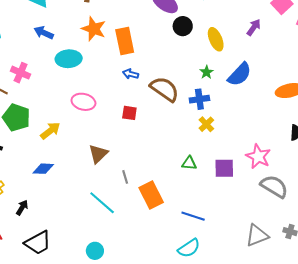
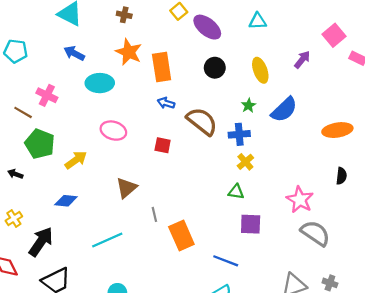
black circle: (183, 26) -> (215, 68), moved
green triangle: (189, 163) -> (236, 192), moved
purple square: (224, 168) -> (251, 224), moved
cyan line: (102, 203) -> (107, 240), moved, turned -68
black arrow: (22, 208) -> (41, 242), size x1.8

